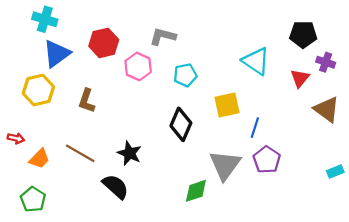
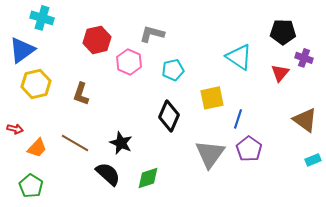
blue triangle: (57, 54) -> (22, 50), moved
brown triangle: (327, 109) -> (305, 120), moved
green diamond: (196, 191) -> (148, 178), moved

